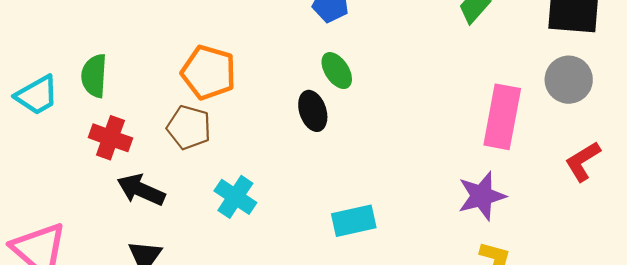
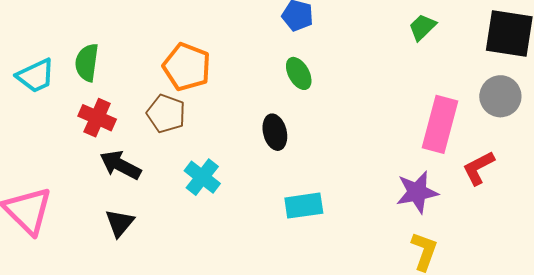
black ellipse: (313, 111) -> (275, 132), moved
red L-shape: (583, 161) -> (478, 168), moved

